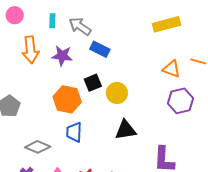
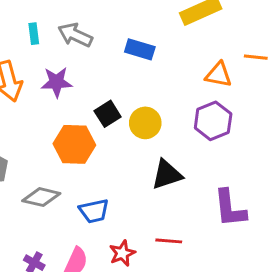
blue rectangle: (100, 49) -> (140, 49), moved
purple hexagon: (180, 101) -> (213, 121), moved
blue trapezoid: (74, 132) -> (94, 211), moved, turned -95
gray diamond: (38, 147) -> (41, 197), moved

